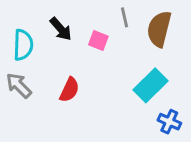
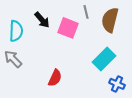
pink square: (98, 41) -> (68, 28), size x1.5
red semicircle: (69, 90) -> (55, 78), moved

